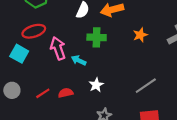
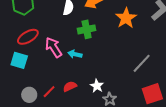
orange star: (140, 35) -> (126, 18), size x1.5
white star: (96, 85) -> (97, 86), moved
gray circle: (12, 90) -> (29, 95), moved

